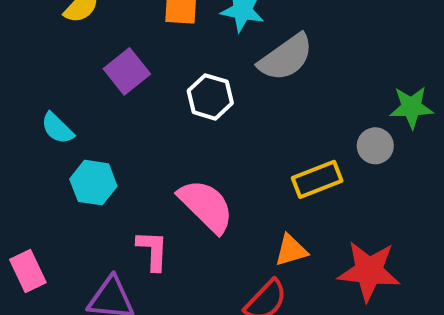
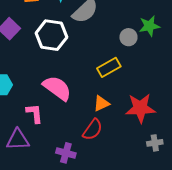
white hexagon: (210, 97) -> (51, 35), size x1.4
gray circle: (375, 146) -> (128, 37), moved

